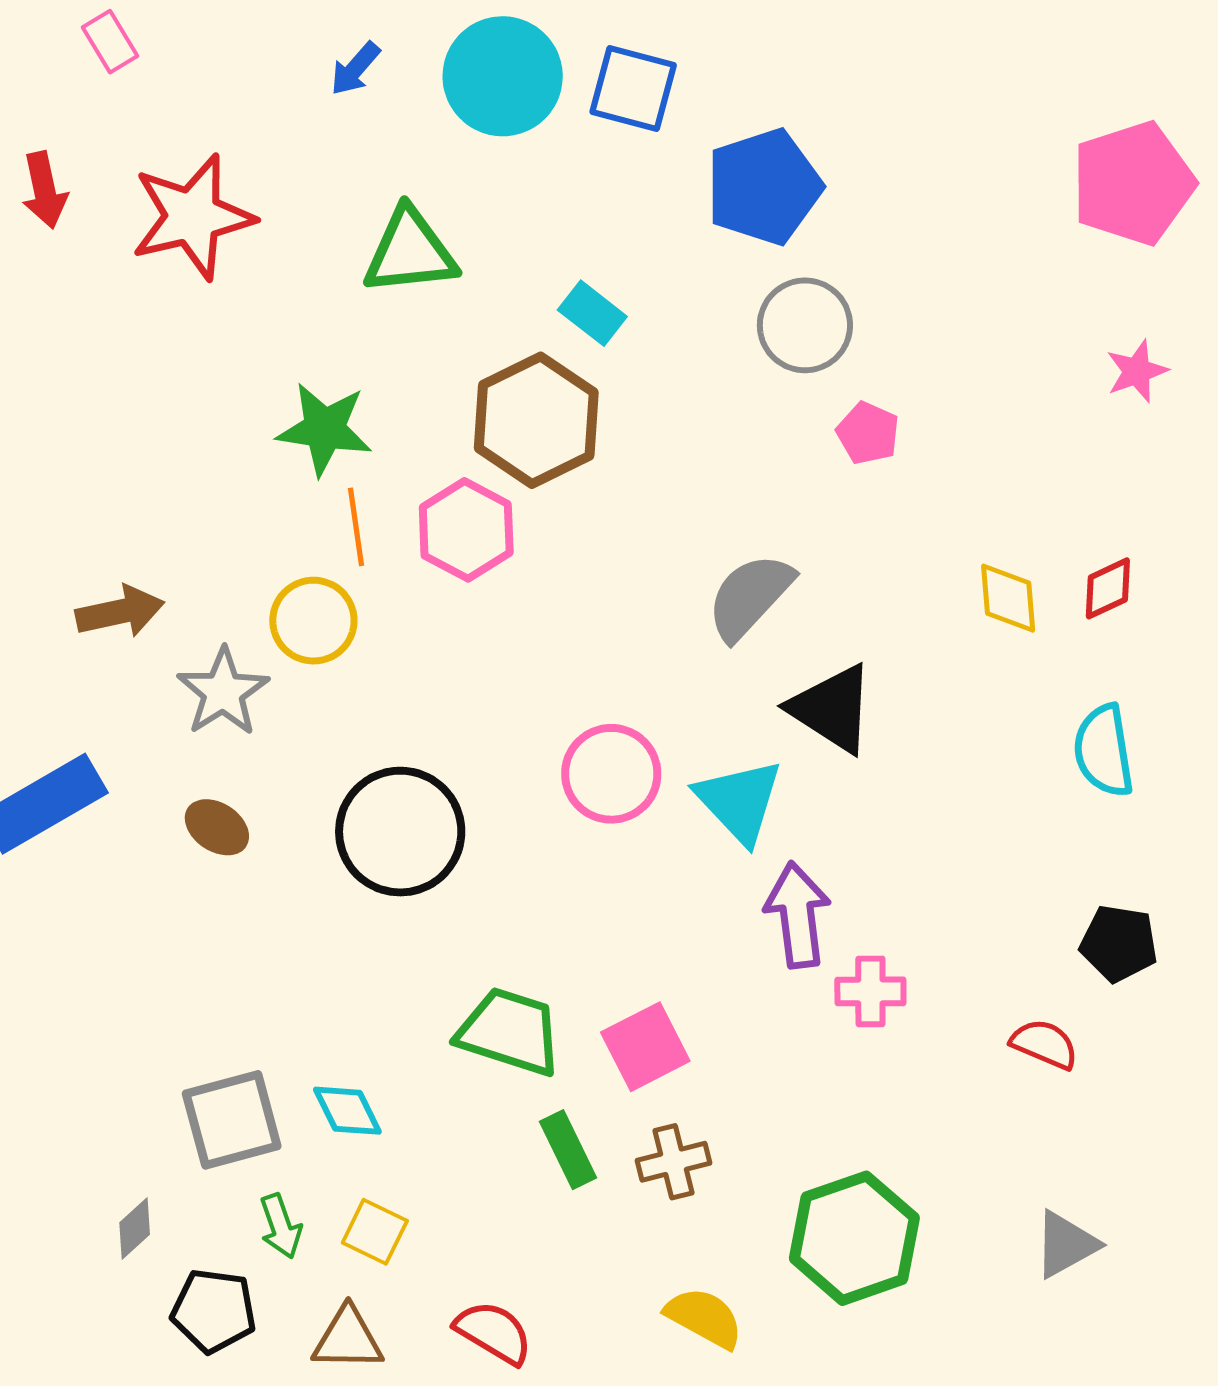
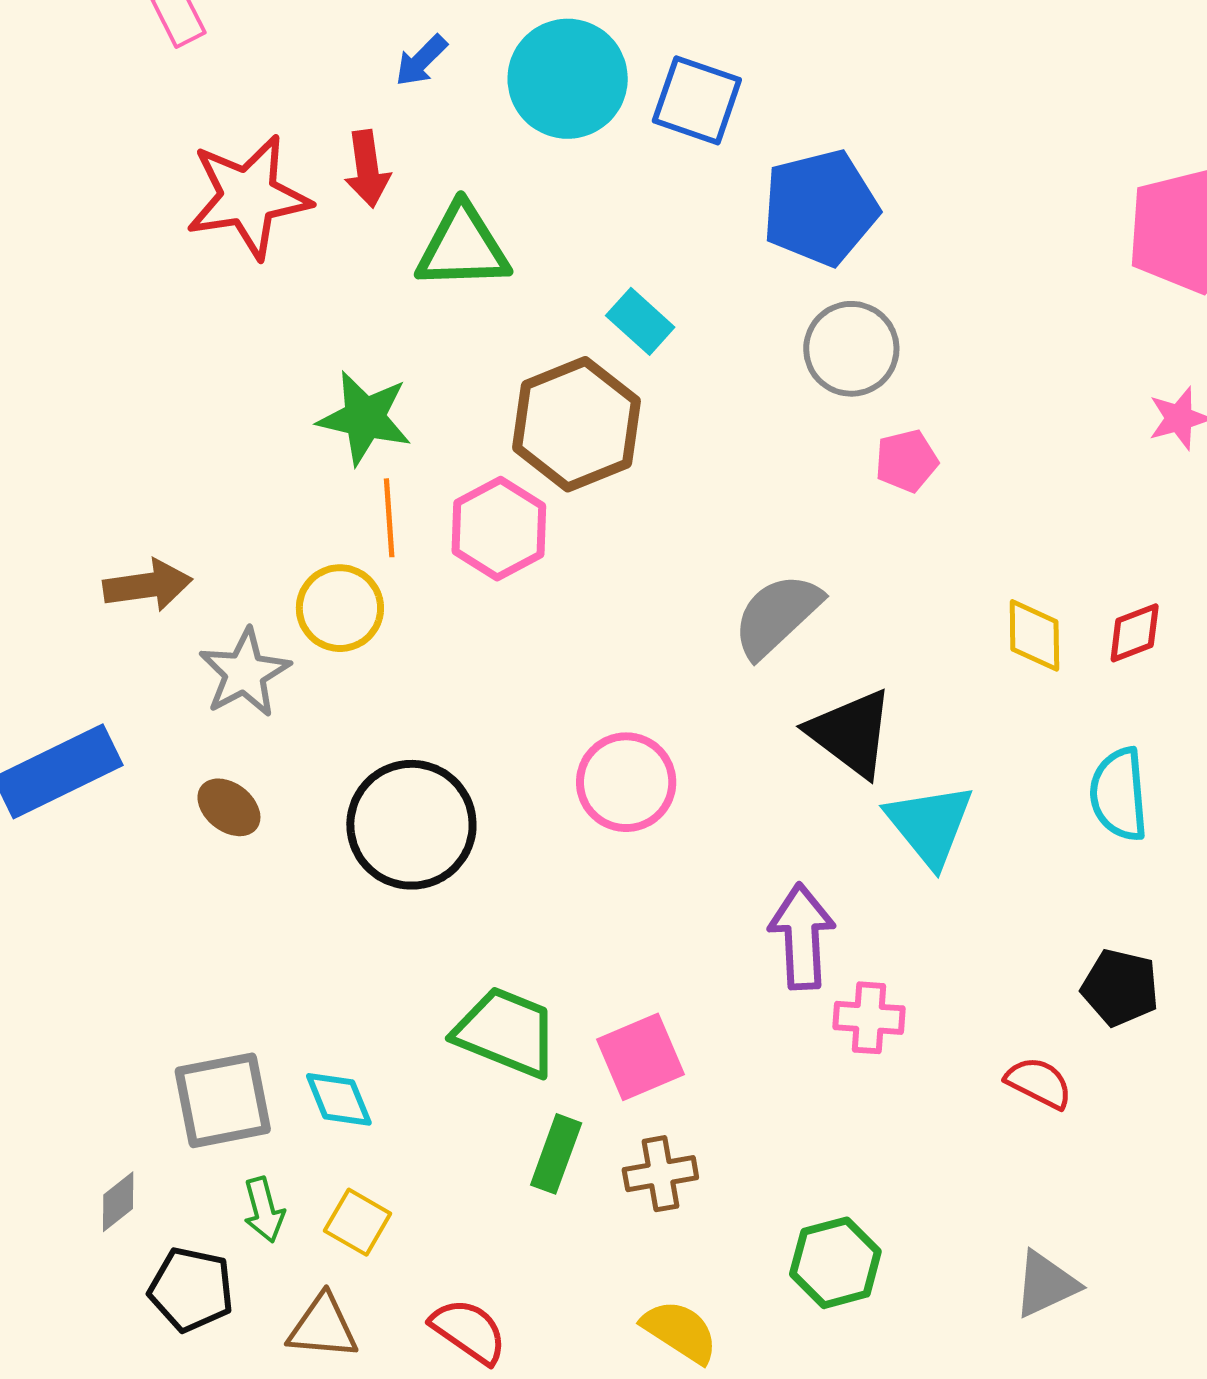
red arrow: (44, 190) -> (367, 169), moved
pink pentagon: (868, 433) -> (906, 461), turned 30
cyan triangle: (739, 801) -> (930, 825), moved
green rectangle: (568, 1150) -> (556, 1154), turned 42
green hexagon: (854, 1238) -> (835, 1263), size x0.7

